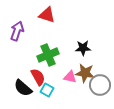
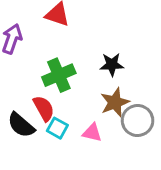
brown star: (85, 73) -> (115, 102), turned -30
pink triangle: (70, 77) -> (92, 133), moved

